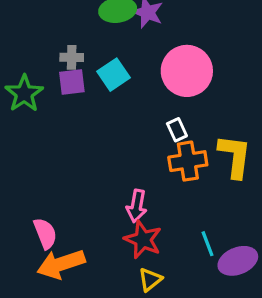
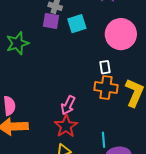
green star: (24, 94) -> (17, 43), moved

